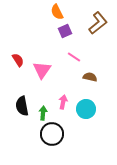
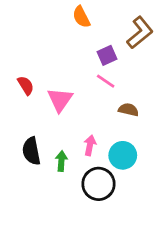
purple square: (65, 31) -> (107, 55), moved
black circle: (52, 134) -> (98, 184), moved

